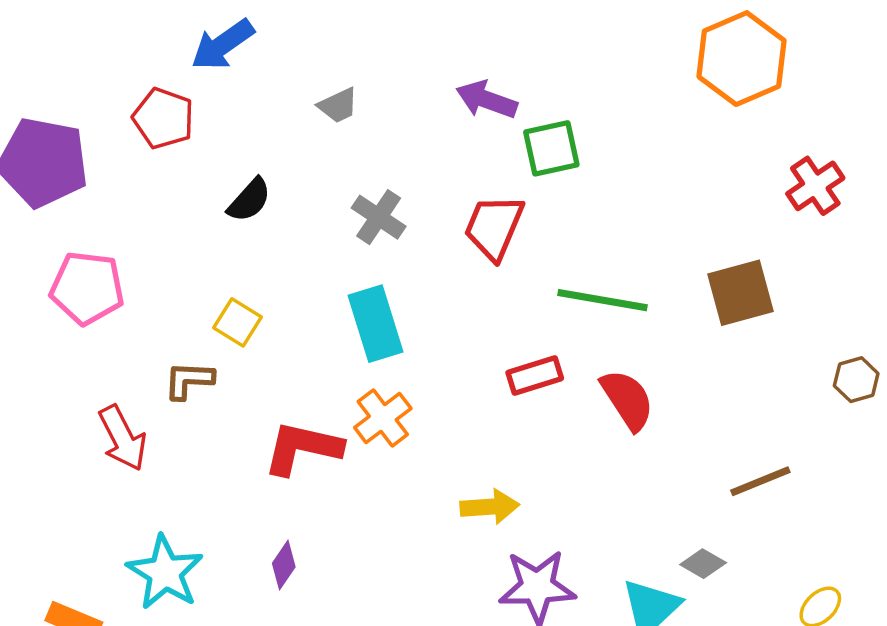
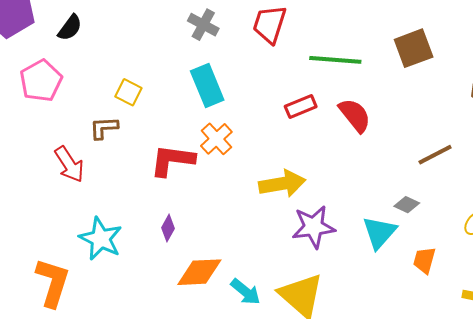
black semicircle: (249, 200) -> (70, 28), moved
pink pentagon: (87, 288) -> (41, 81), turned -30
yellow arrow: (490, 507) -> (282, 184), size x1.4

